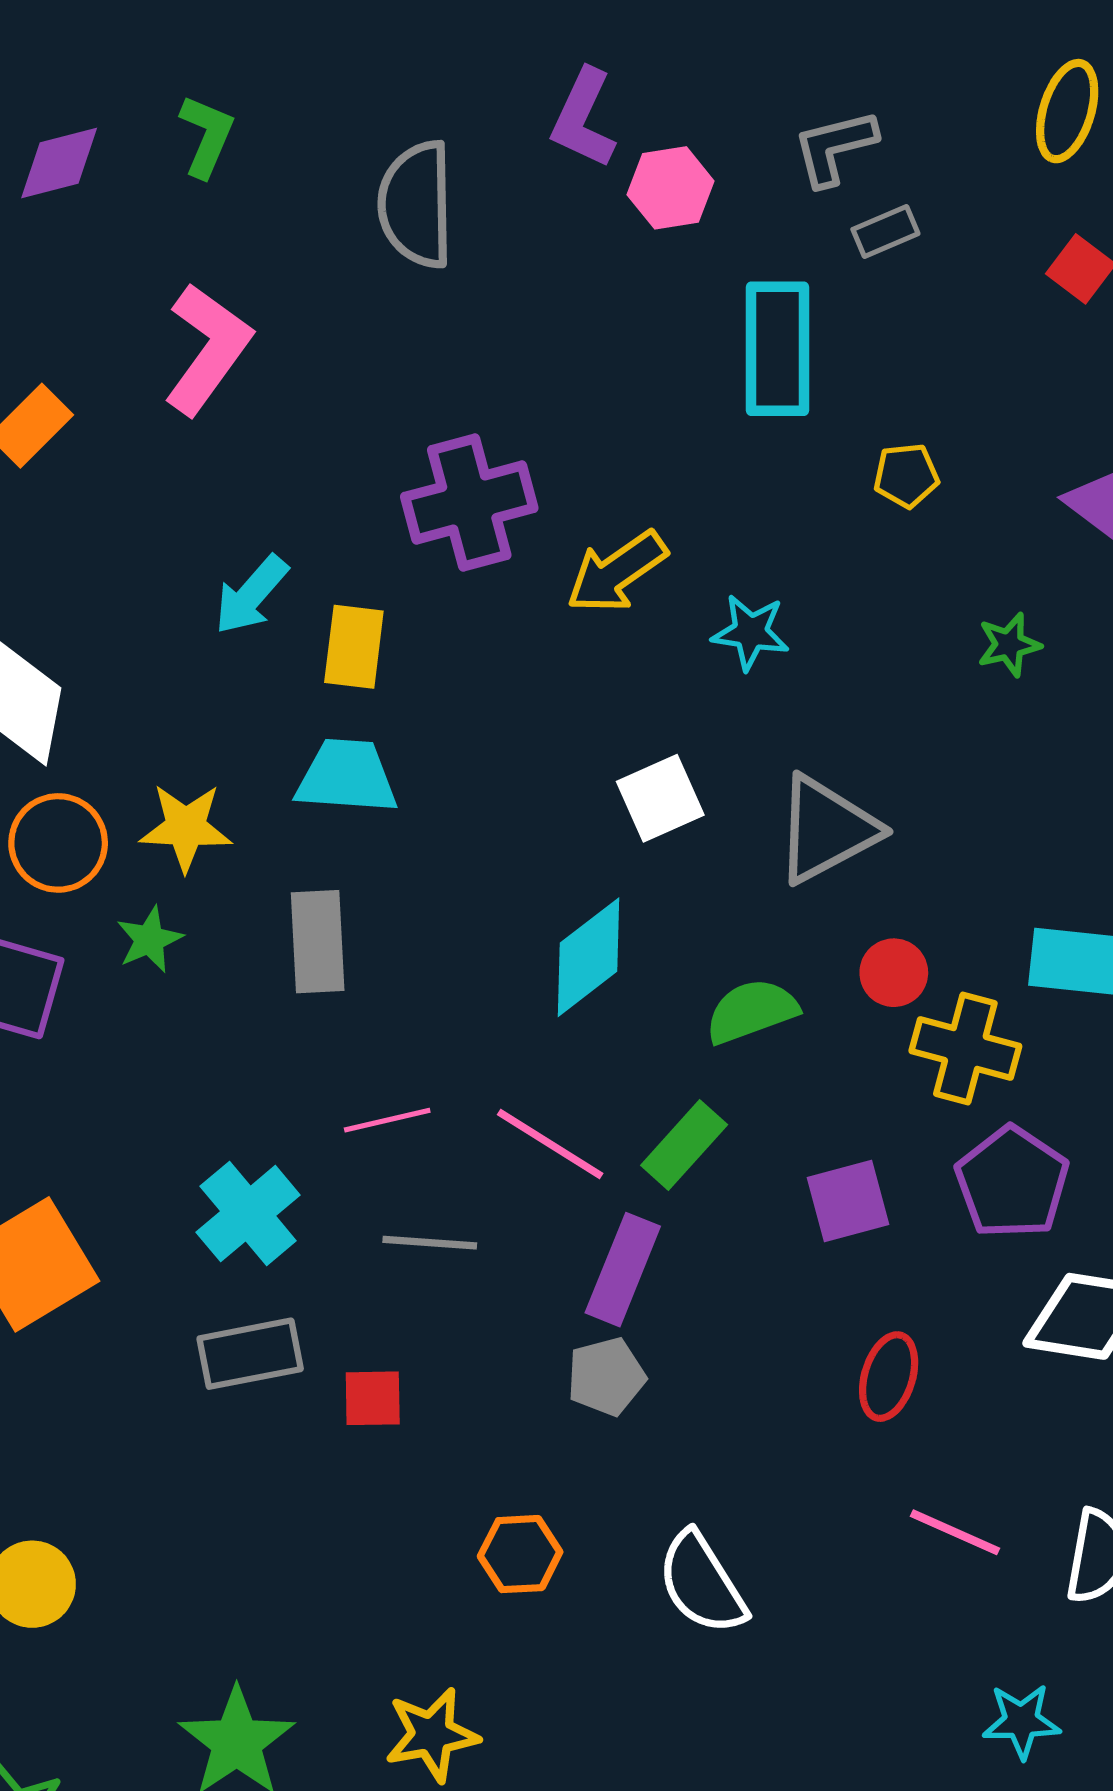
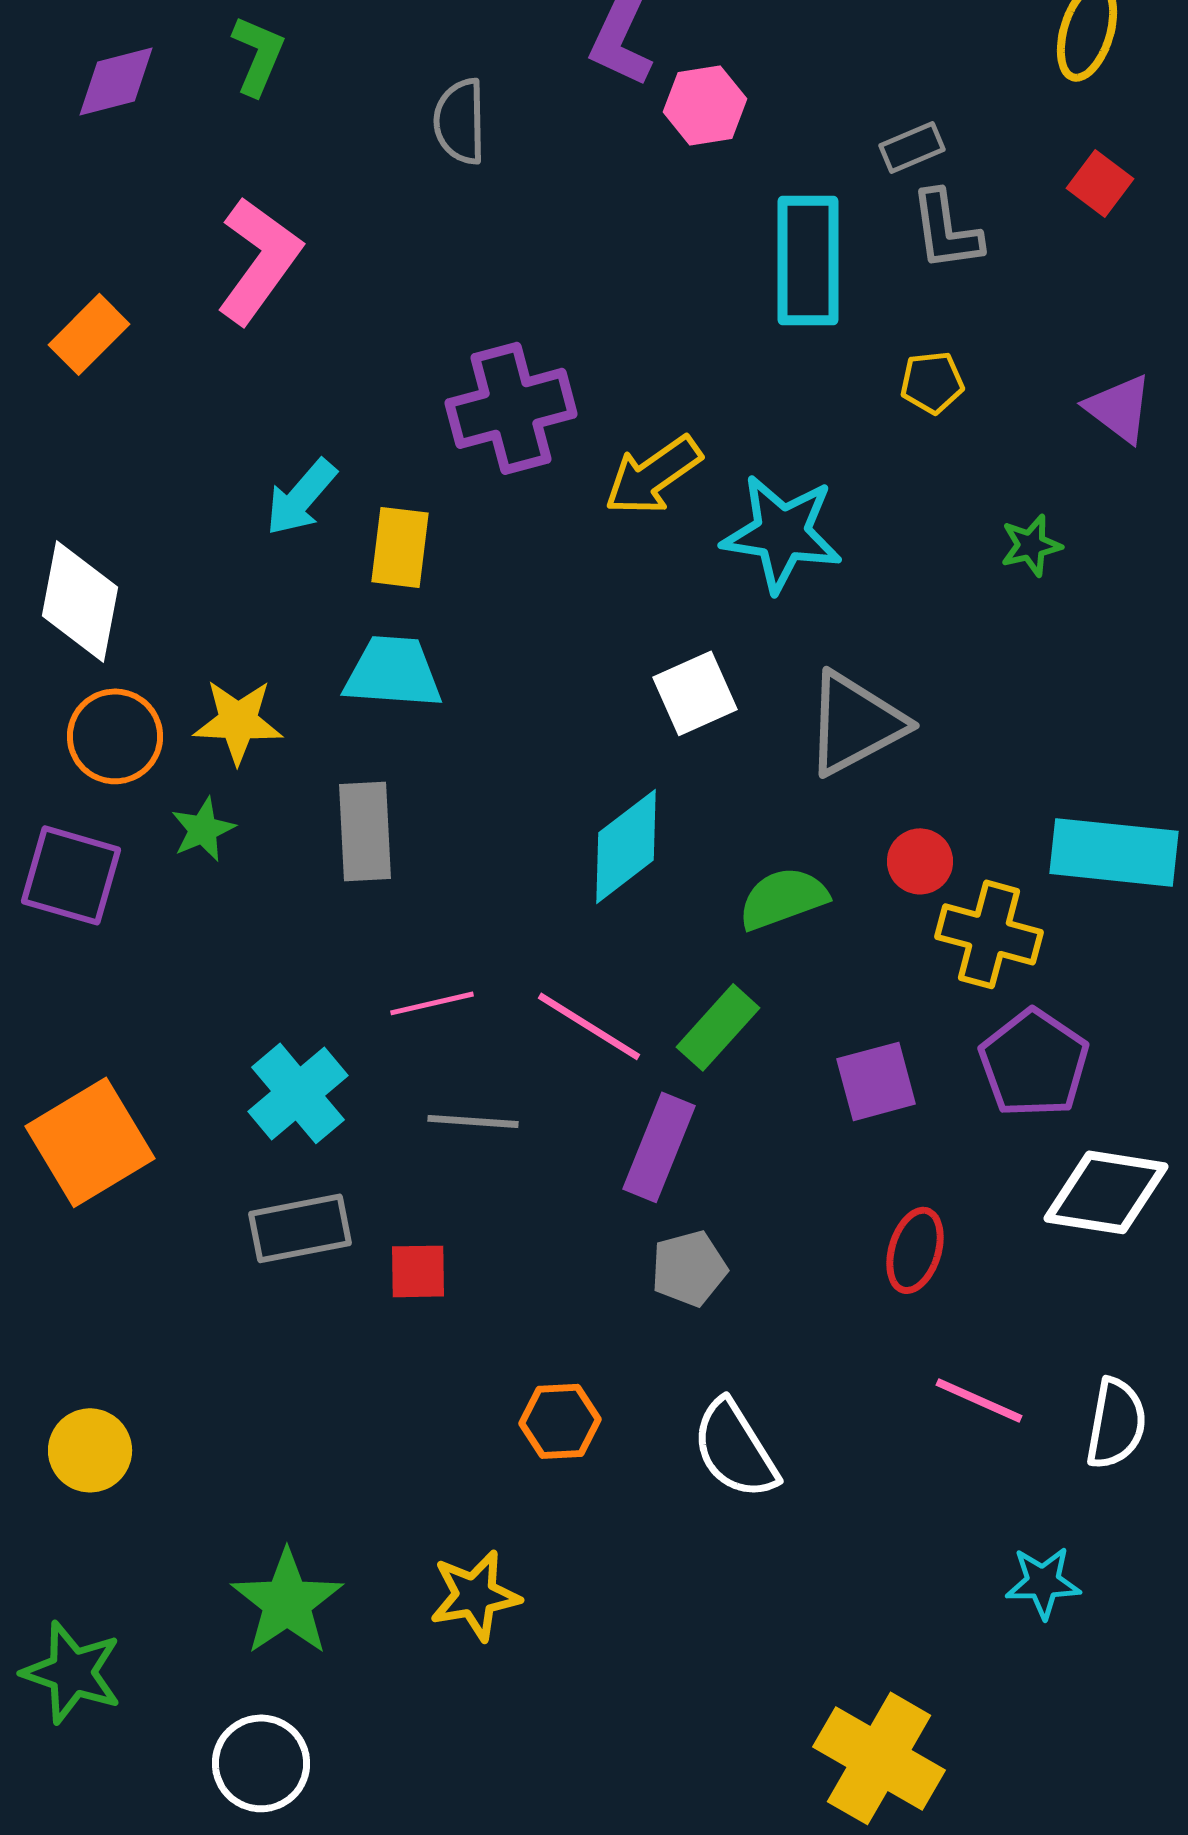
gray L-shape: (835, 147) -> (946, 230), moved, turned -84
gray semicircle: (416, 205) -> (460, 121), size x0.7
cyan star: (751, 632) -> (782, 533), size x1.6
gray pentagon: (606, 1377) -> (689, 1268), moved

